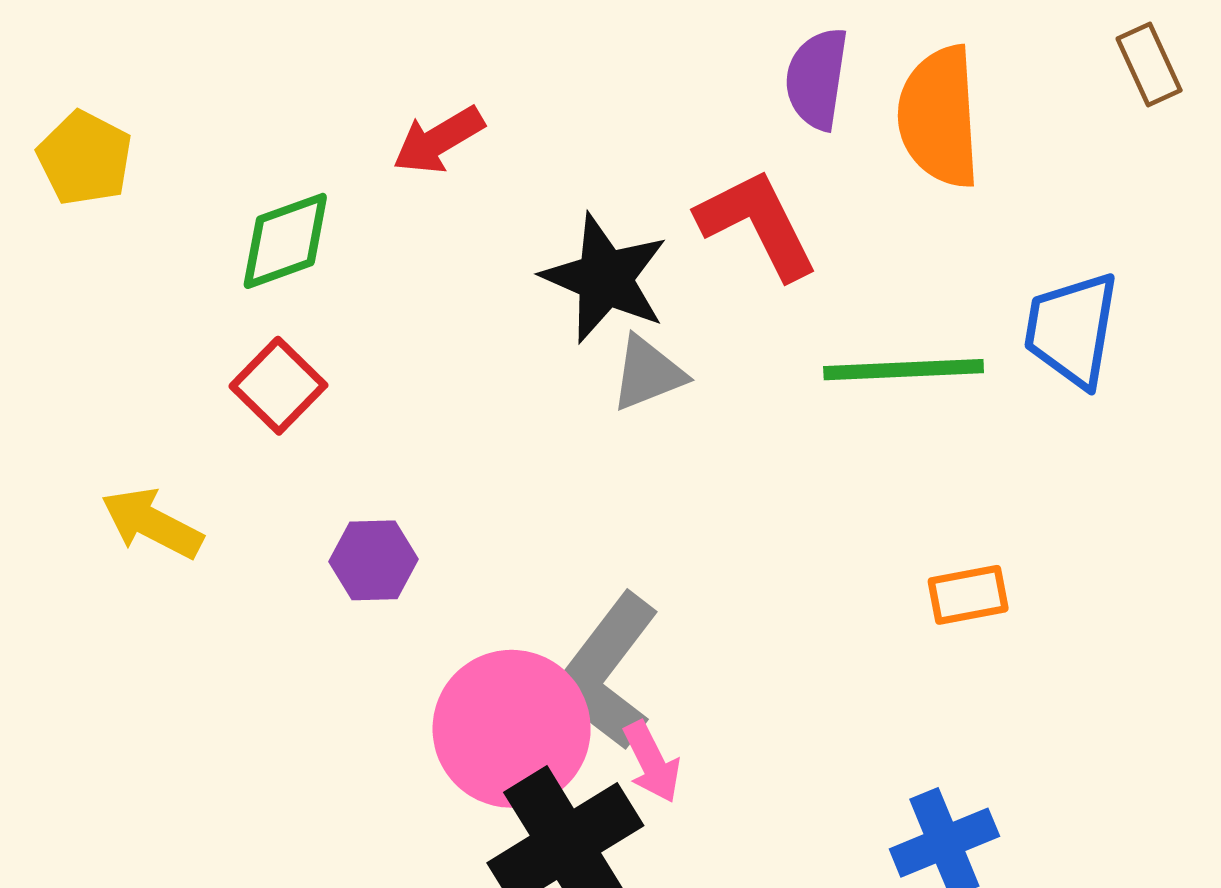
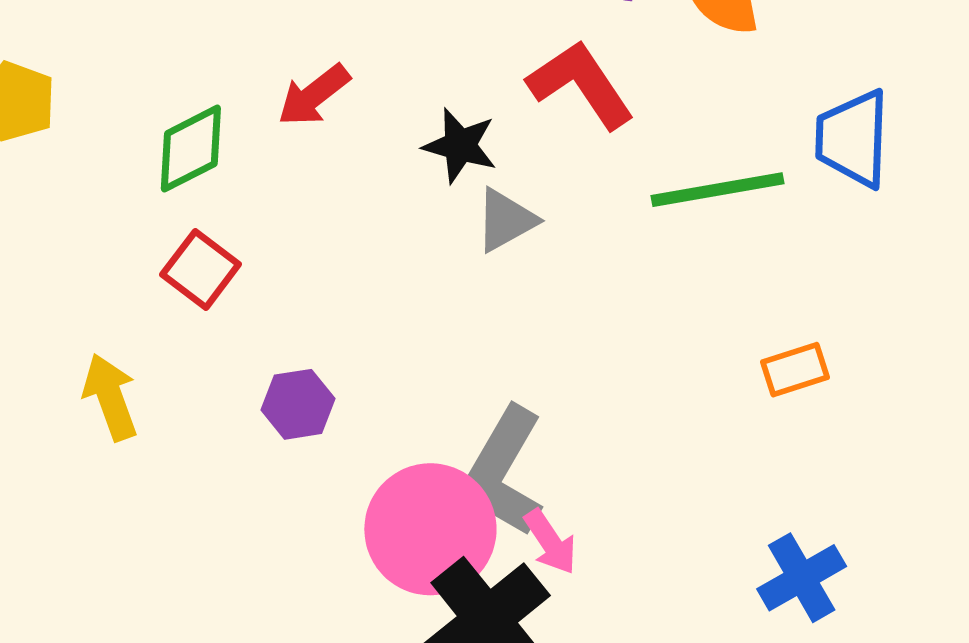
red arrow: (438, 140) -> (314, 95), moved
black star: (605, 278) -> (460, 146), size x0.7
yellow arrow: (152, 523) -> (110, 397), turned 50

